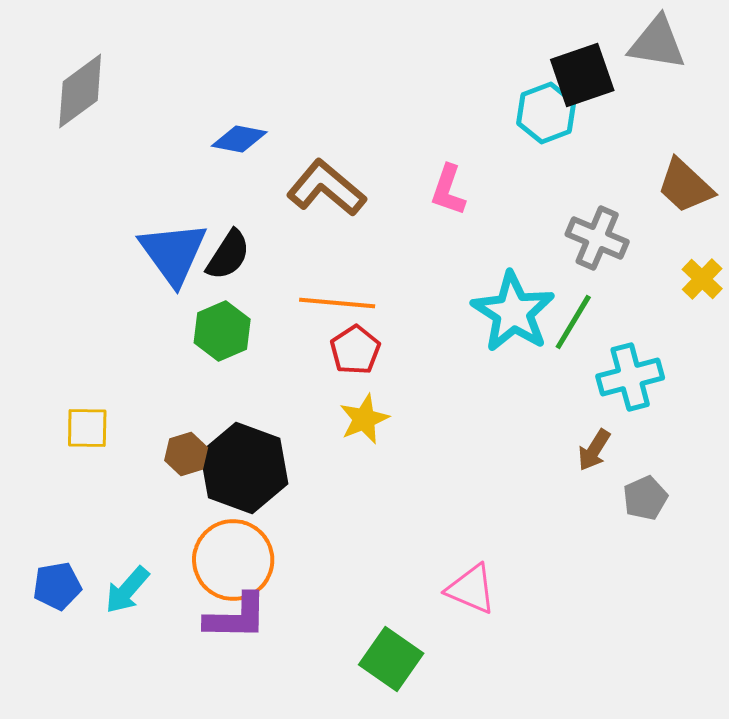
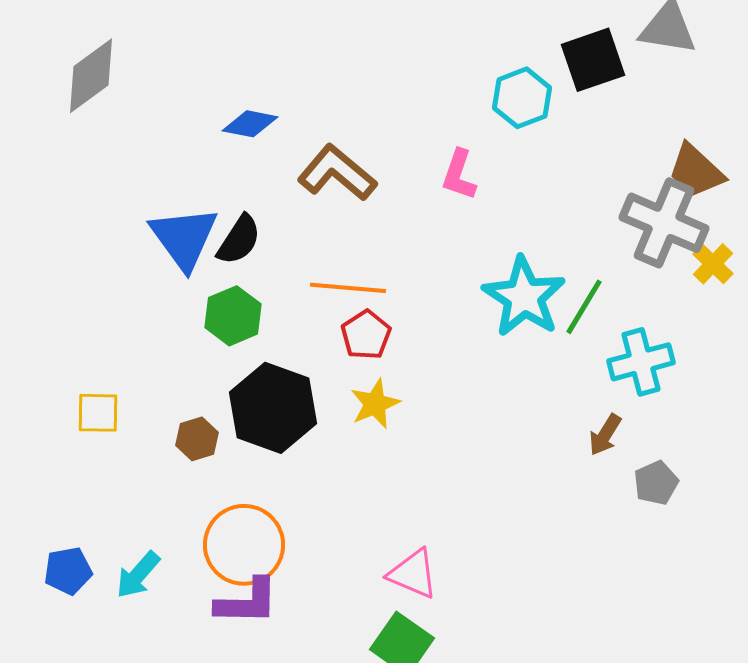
cyan hexagon: (546, 113) -> (522, 98), moved
gray cross: (597, 238) -> (664, 223), moved, size x1.4
black hexagon: (244, 468) -> (273, 408), moved
pink triangle: (471, 589) -> (413, 574), moved

